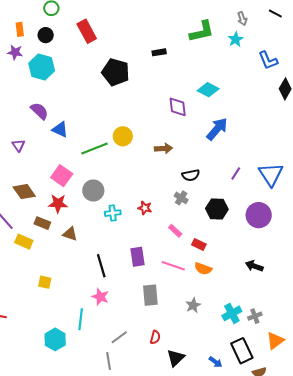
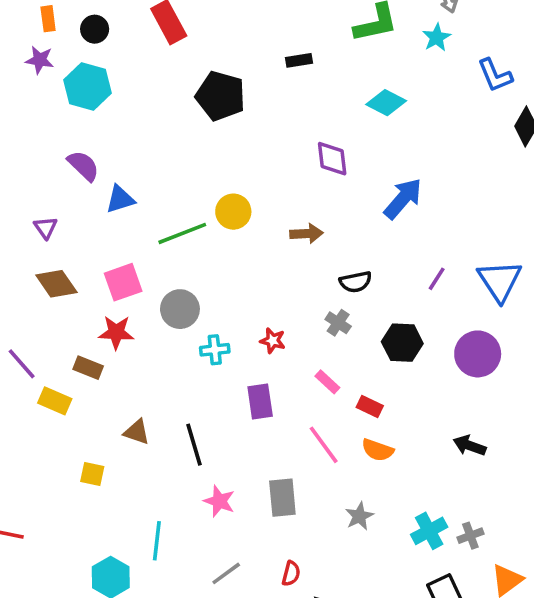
cyan diamond: (208, 90) -> (386, 103), moved
blue triangle: (60, 130) -> (120, 199), turned -42
pink square: (62, 176) -> (123, 282), turned 35
brown diamond: (24, 192) -> (56, 284), moved
brown triangle: (70, 234) -> (137, 432), moved
purple rectangle: (137, 257) -> (260, 402), moved
pink line: (173, 266) -> (324, 445), turned 35
pink star: (100, 297) -> (219, 501), moved

